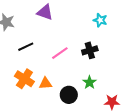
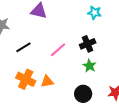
green star: (90, 82) -> (89, 66), moved
black circle: (69, 95) -> (83, 94), moved

